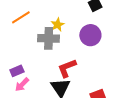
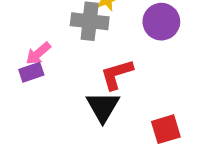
pink arrow: (22, 85) -> (38, 53), moved

